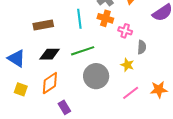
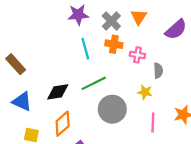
brown rectangle: (43, 25) -> (16, 64), moved, turned 66
pink line: (131, 93) -> (153, 122), turned -42

